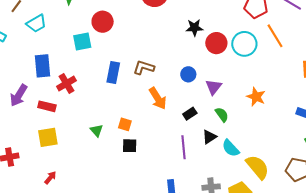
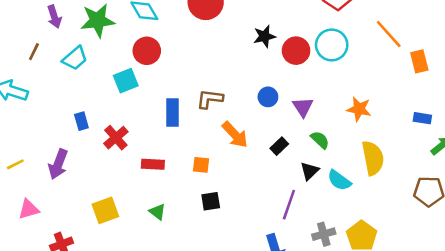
cyan trapezoid: (36, 23) -> (75, 58), moved
orange line: (275, 36) -> (389, 34), moved
blue rectangle: (43, 66) -> (81, 121), size x0.6
red rectangle: (47, 106) -> (153, 164), moved
orange square: (125, 124) -> (201, 165), moved
green triangle: (96, 131) -> (157, 212), moved
purple line: (184, 147) -> (289, 205), moved, turned 35
yellow semicircle: (257, 167) -> (373, 158), moved, turned 40

